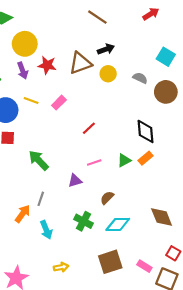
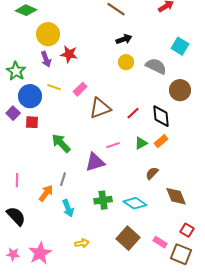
brown triangle: (80, 63) -> (100, 108), moved
gray semicircle: (140, 78) -> (156, 66), size x1.5
brown circle: (166, 92) -> (180, 90), moved
red line: (89, 128) -> (133, 113), moved
purple triangle: (75, 181) -> (95, 162), size x1.5
brown semicircle: (107, 198) -> (152, 173), moved
green cross: (84, 221) -> (103, 200), turned -36
cyan diamond: (118, 224) -> (135, 203), turned 35
brown square: (110, 262) -> (128, 238), turned -30

